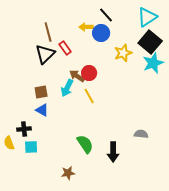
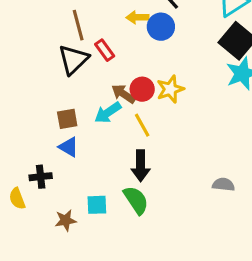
yellow star: (123, 53) -> (170, 89), moved
cyan arrow: (67, 88) -> (108, 113), turned 30
cyan square: (31, 147) -> (97, 205), moved
black arrow: (113, 152) -> (141, 166), moved
brown star: (68, 173) -> (66, 220), moved

